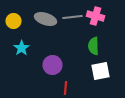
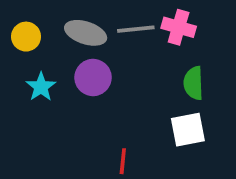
green semicircle: (94, 46) -> (193, 83), moved
purple circle: (52, 65) -> (93, 78), moved

